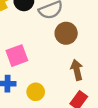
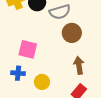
pink square: (17, 56) -> (28, 49), turned 30

